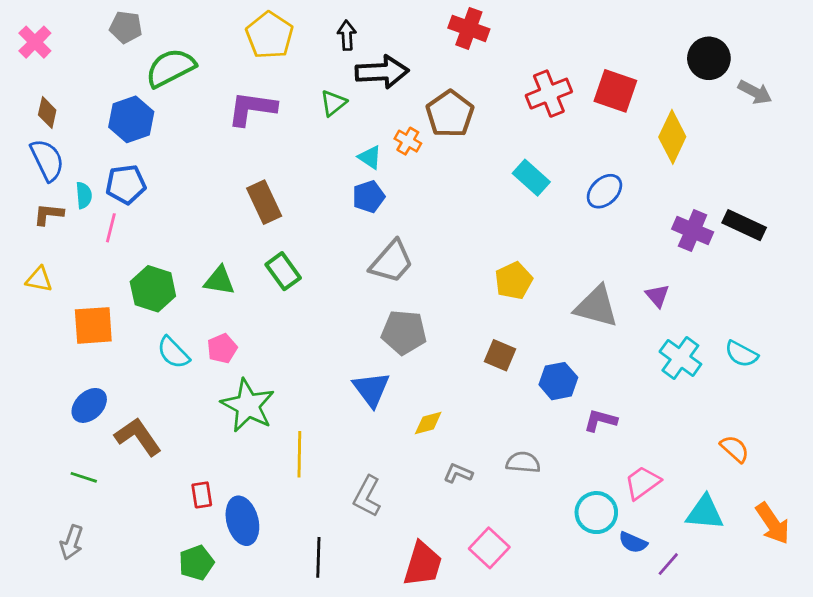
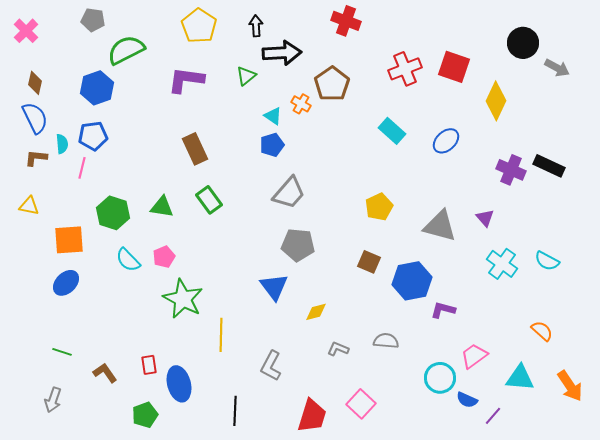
blue hexagon: (558, 381) -> (412, 281), size x1.4
blue ellipse: (89, 405) -> (66, 283), moved
brown L-shape: (138, 437) -> (105, 373), moved, size x0.7

